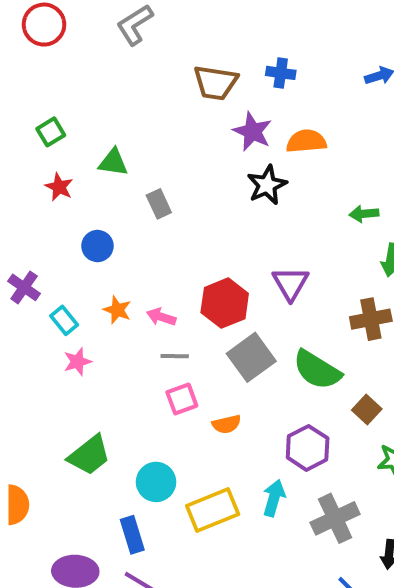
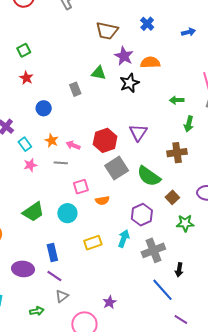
blue cross: (281, 73) -> (147, 24), moved, turned 32
green triangle: (113, 162) -> (99, 73), moved
gray line: (175, 356) -> (61, 163), moved
cyan circle: (156, 482) -> (67, 213), moved
yellow rectangle: (213, 510) -> (93, 243), size x0.7

